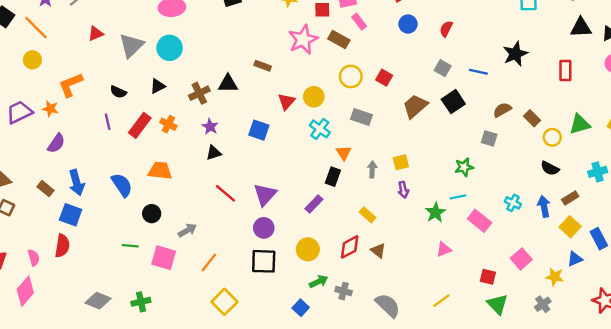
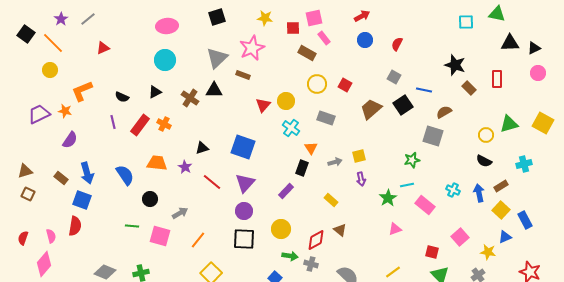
pink star: (303, 40) -> (252, 48), moved
gray triangle: (131, 45) -> (217, 58), moved
black star: (515, 54) -> (455, 65), turned -30
blue line: (478, 72) -> (424, 90), moved
brown cross: (199, 93) -> (190, 98), turned -30
brown rectangle: (532, 118) -> (469, 88), moved
purple star: (210, 127) -> (185, 167), moved
blue square: (259, 130) -> (243, 147), moved, size x1.4
gray square: (489, 138) -> (433, 136), size x1.5
gray arrow: (372, 169) -> (335, 162), turned 72
red diamond: (350, 247) -> (316, 240), moved
green arrow: (319, 282) -> (290, 256), turned 35

